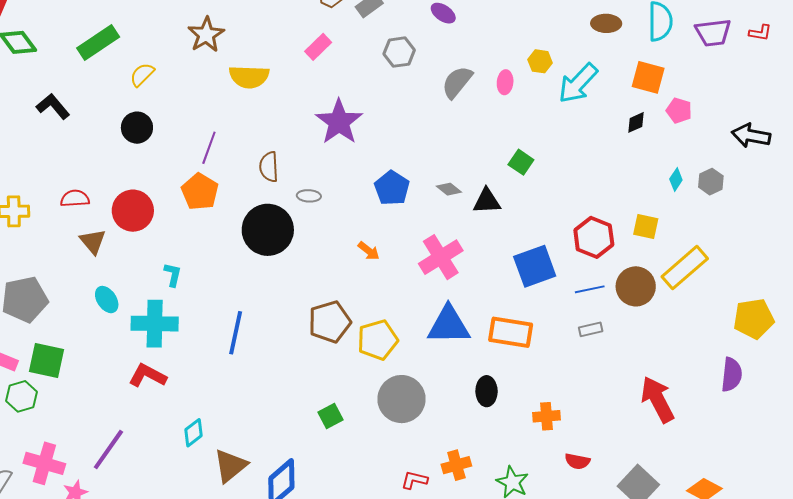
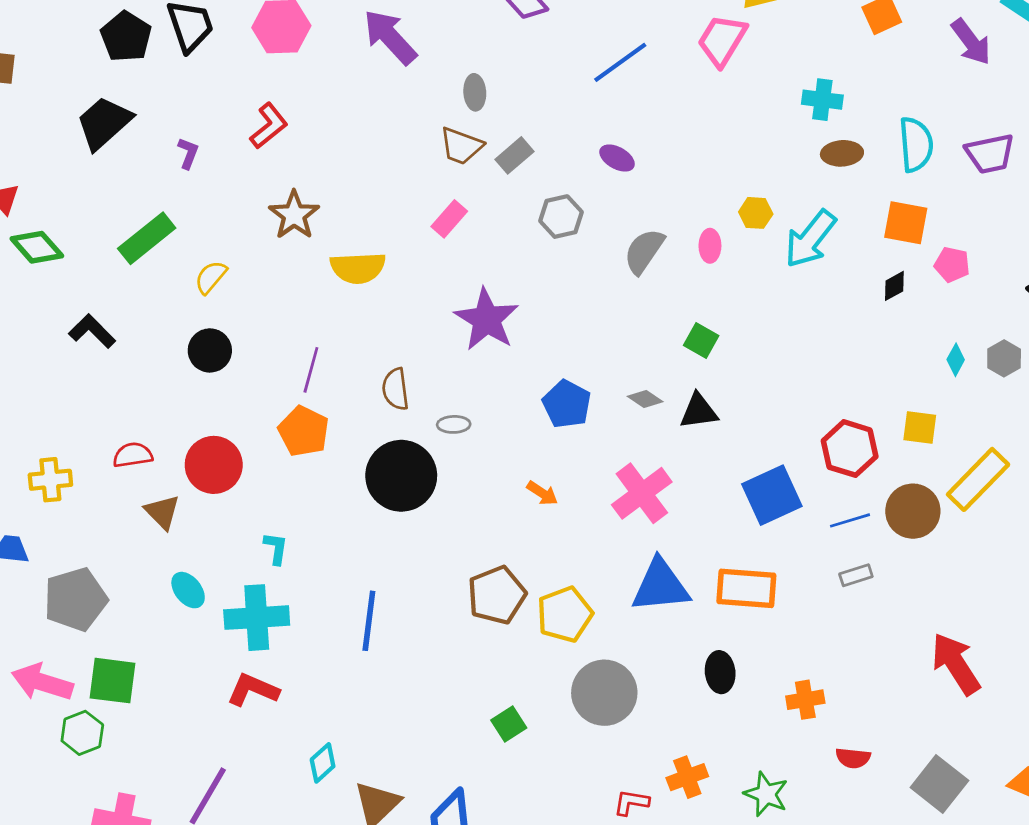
green square: (521, 162) -> (701, 341), moved

